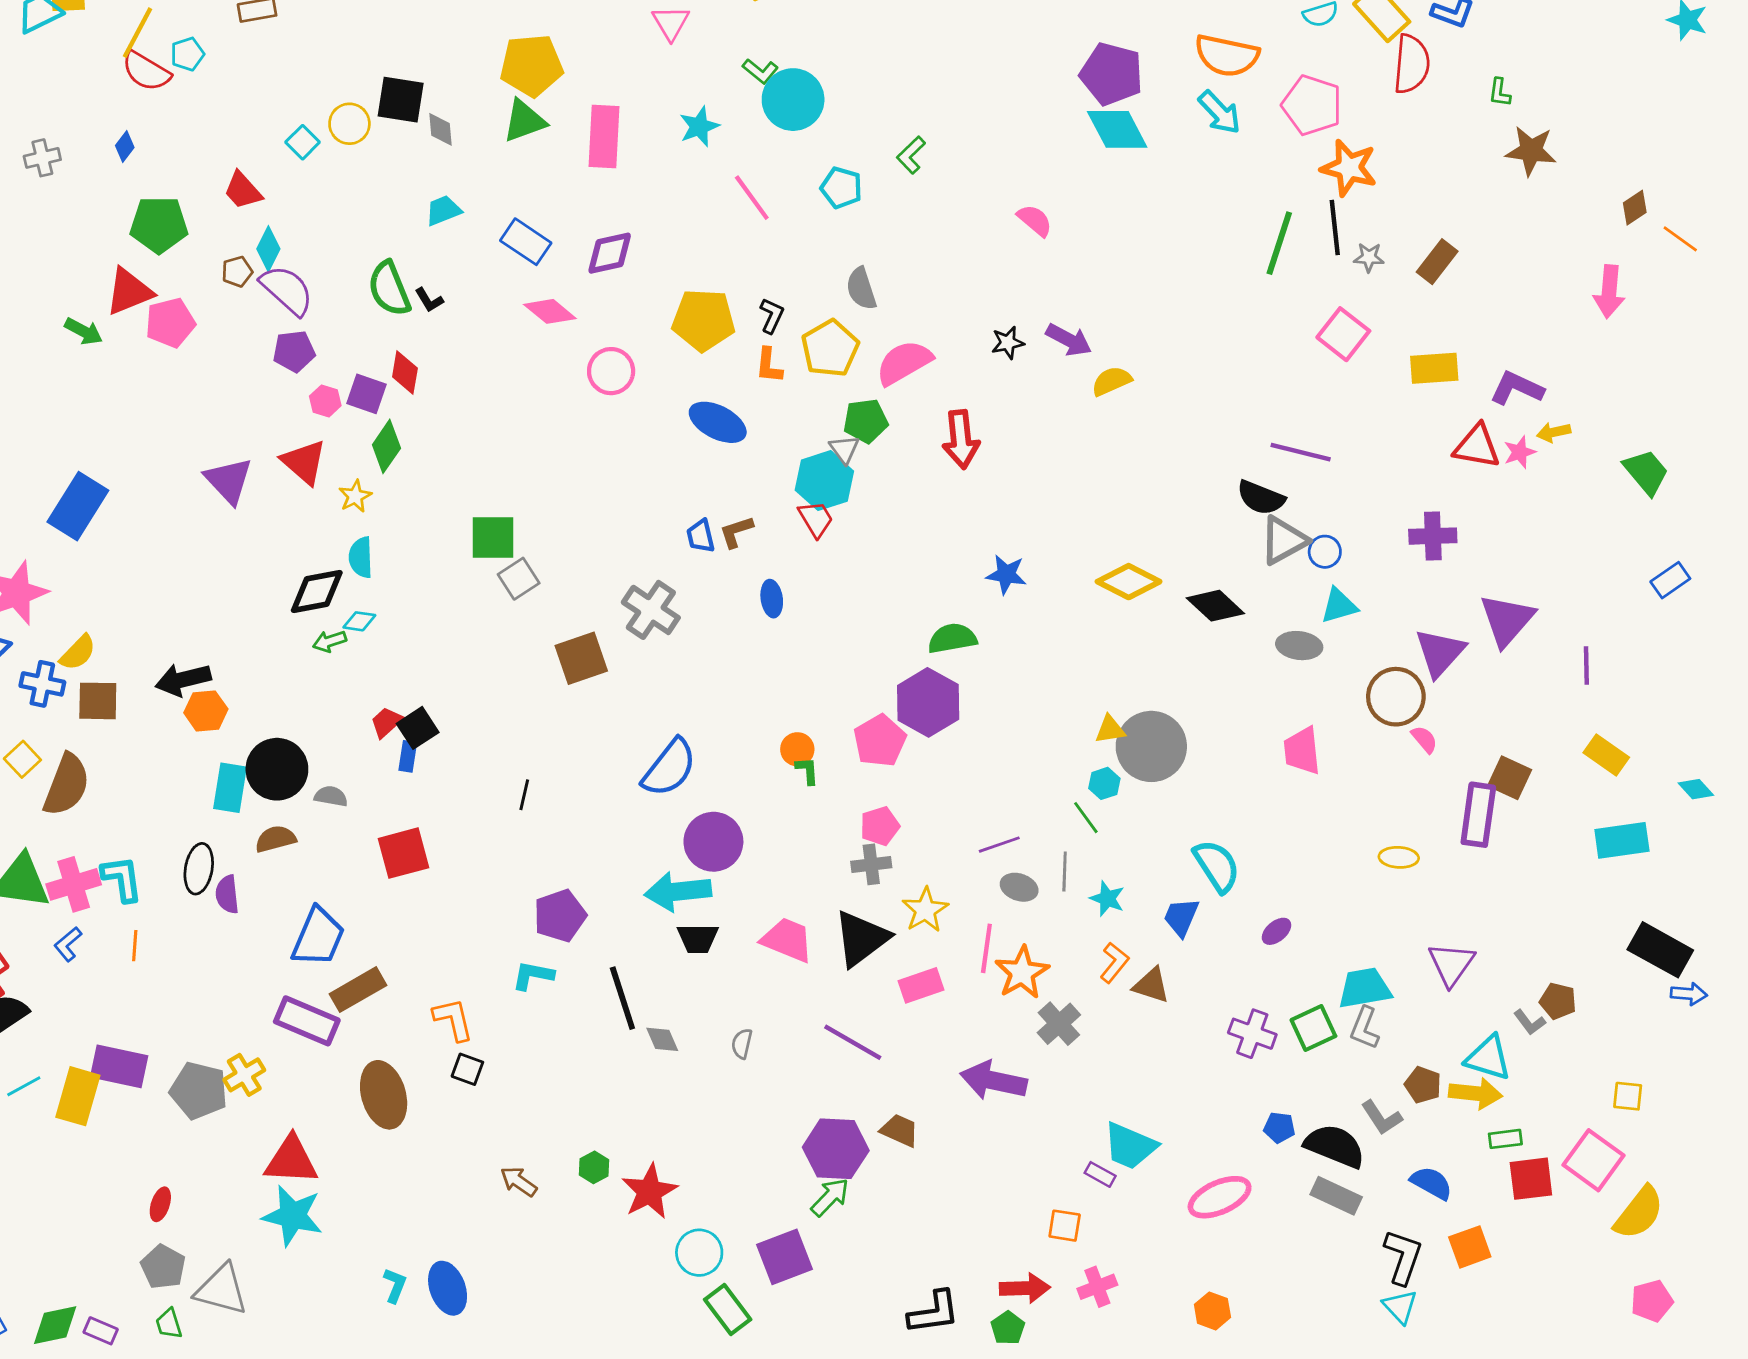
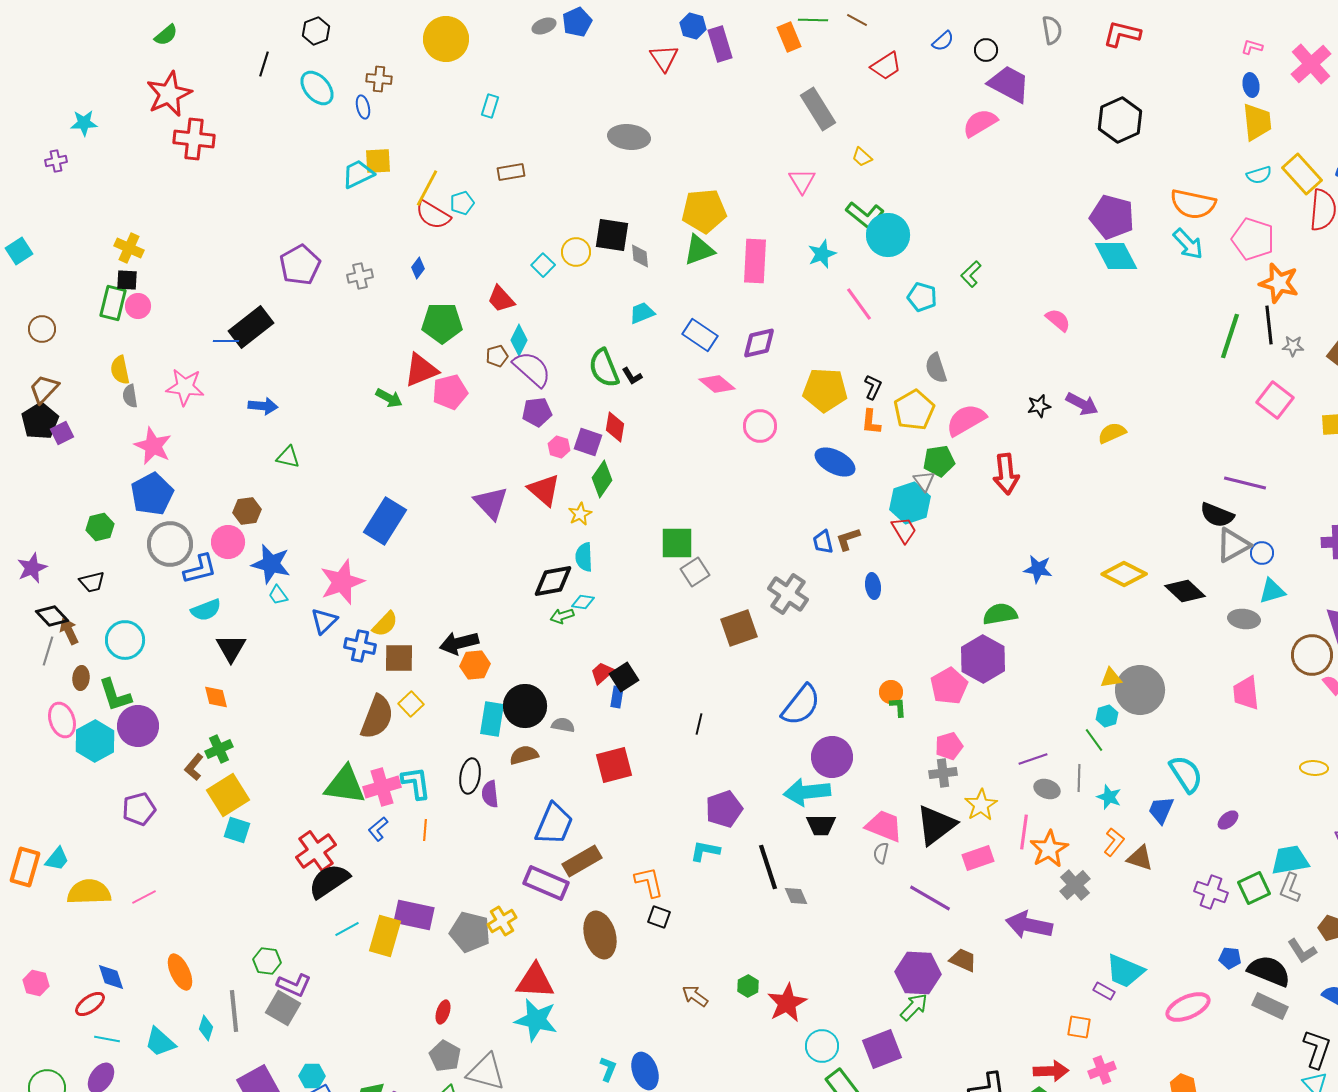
green L-shape: (760, 71) -> (865, 215), size x1.5
yellow square: (22, 759) -> (411, 704), moved
gray semicircle: (742, 1044) -> (881, 853), moved

